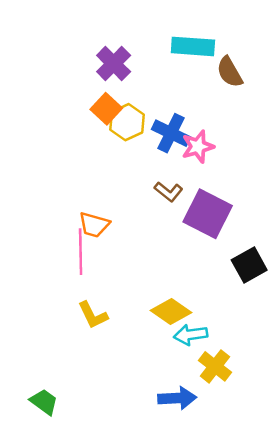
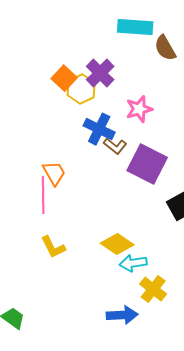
purple cross: (114, 64) -> (100, 73), moved
blue cross: (171, 133) -> (99, 129), moved
orange trapezoid: (94, 225) -> (54, 173), turned -136

